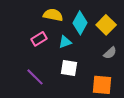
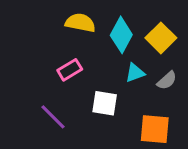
pink rectangle: (39, 39) -> (70, 70), moved
cyan triangle: (65, 42) -> (135, 73), moved

